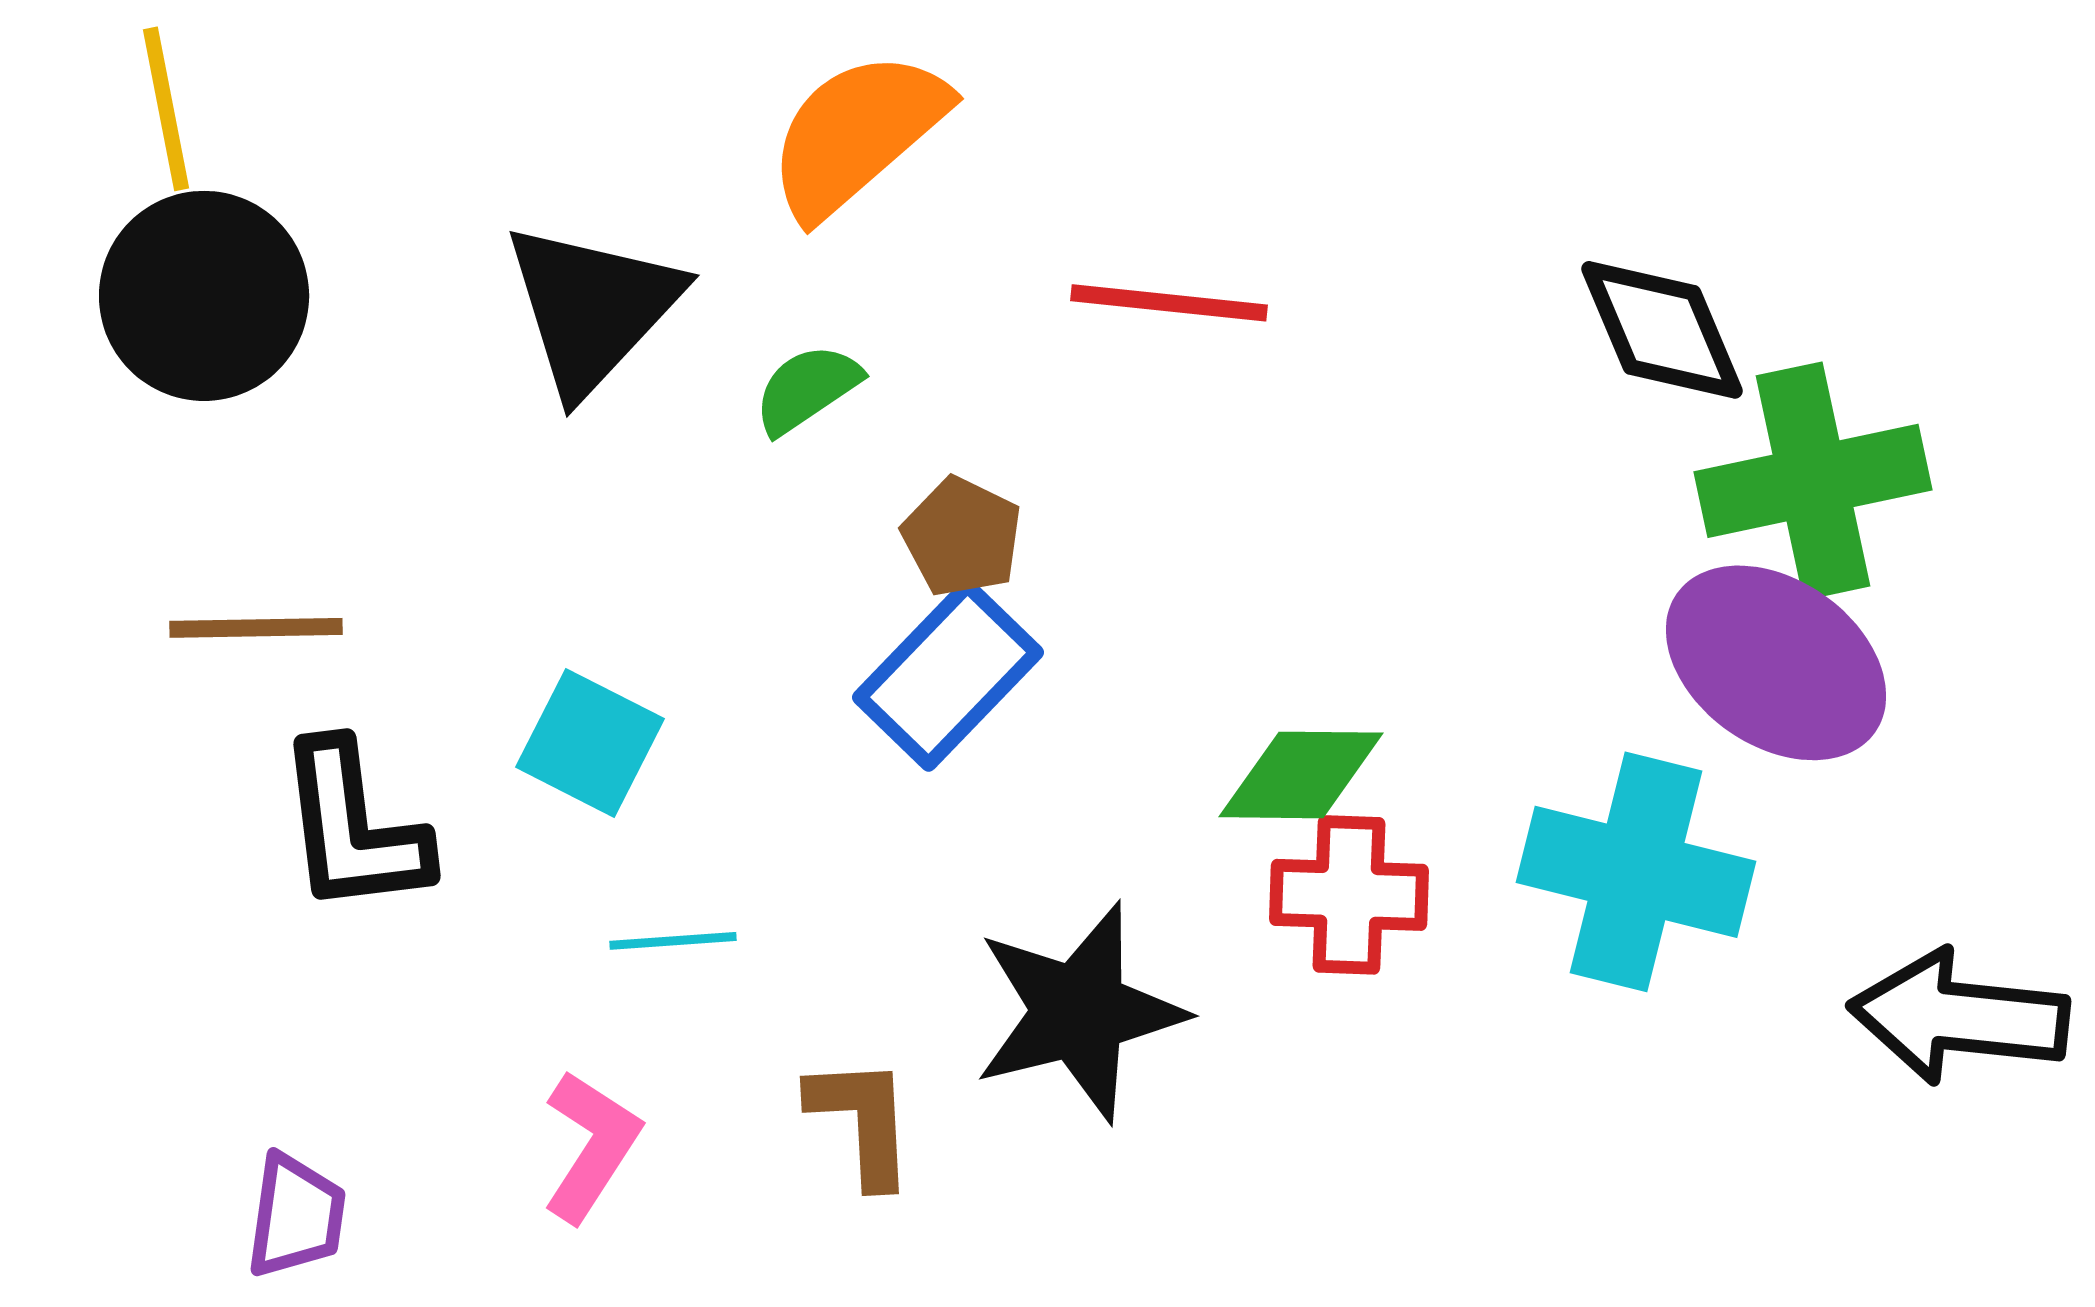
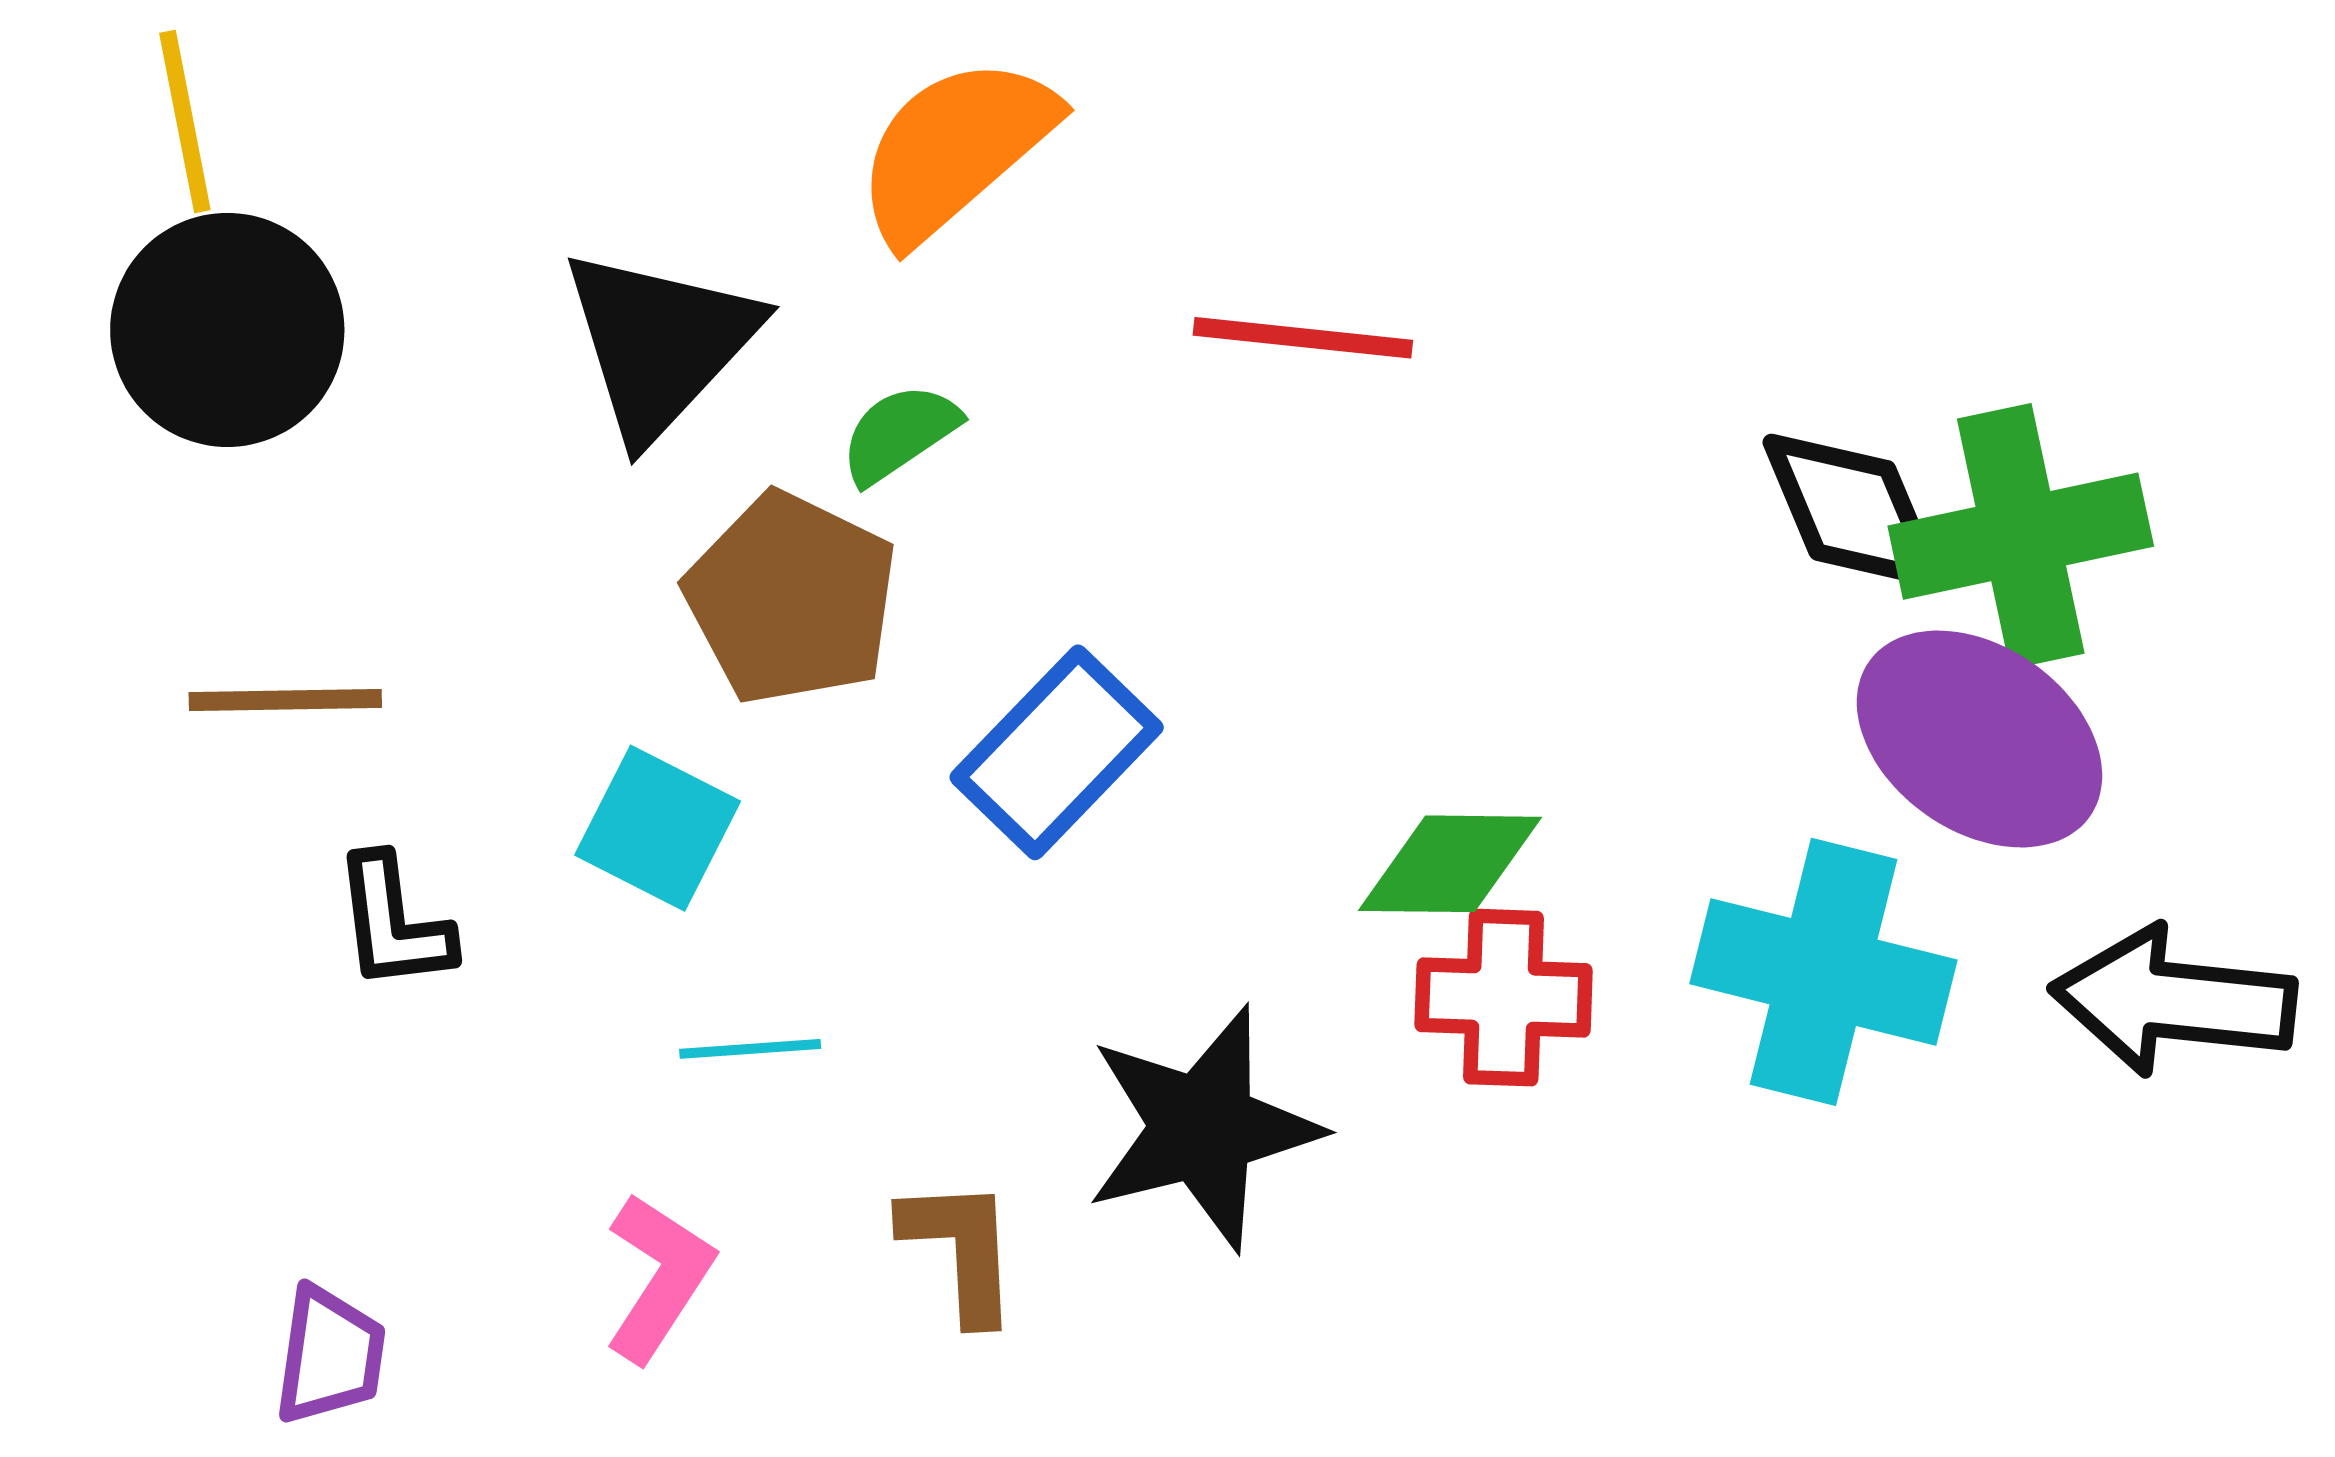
black diamond: (1662, 330) -> (1852, 510), moved
brown pentagon: (962, 537) -> (791, 599), moved, size x1.6
black L-shape: (353, 828) -> (393, 923), size x0.7
black arrow: (1959, 1017) -> (2173, 1001), moved

